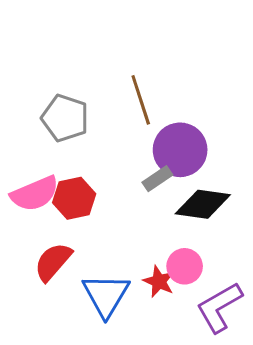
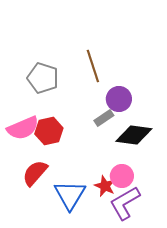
purple circle: (180, 150) -> (119, 99), size x0.7
purple L-shape: (219, 307) -> (125, 203), moved

